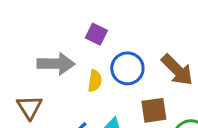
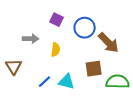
gray arrow: (56, 64) -> (31, 39), size x0.7
blue circle: (127, 68) -> (85, 28), moved

